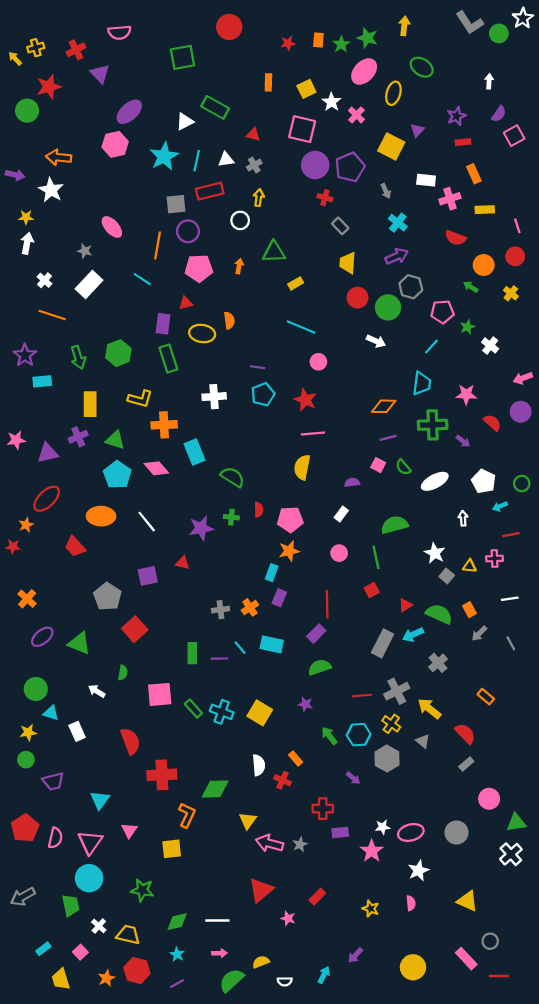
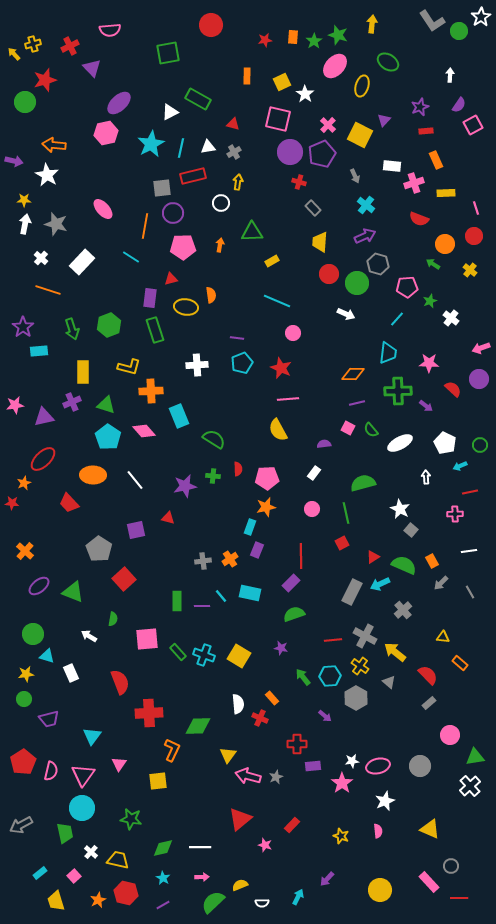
pink cross: (356, 115) -> (328, 125), moved
gray star: (85, 251) -> (56, 224), moved, size x1.6
yellow semicircle: (302, 467) -> (278, 430), turned -40
yellow triangle: (470, 566) -> (443, 637), moved
gray cross: (397, 691) -> (365, 636), turned -35
orange rectangle: (486, 697) -> (460, 663), moved

